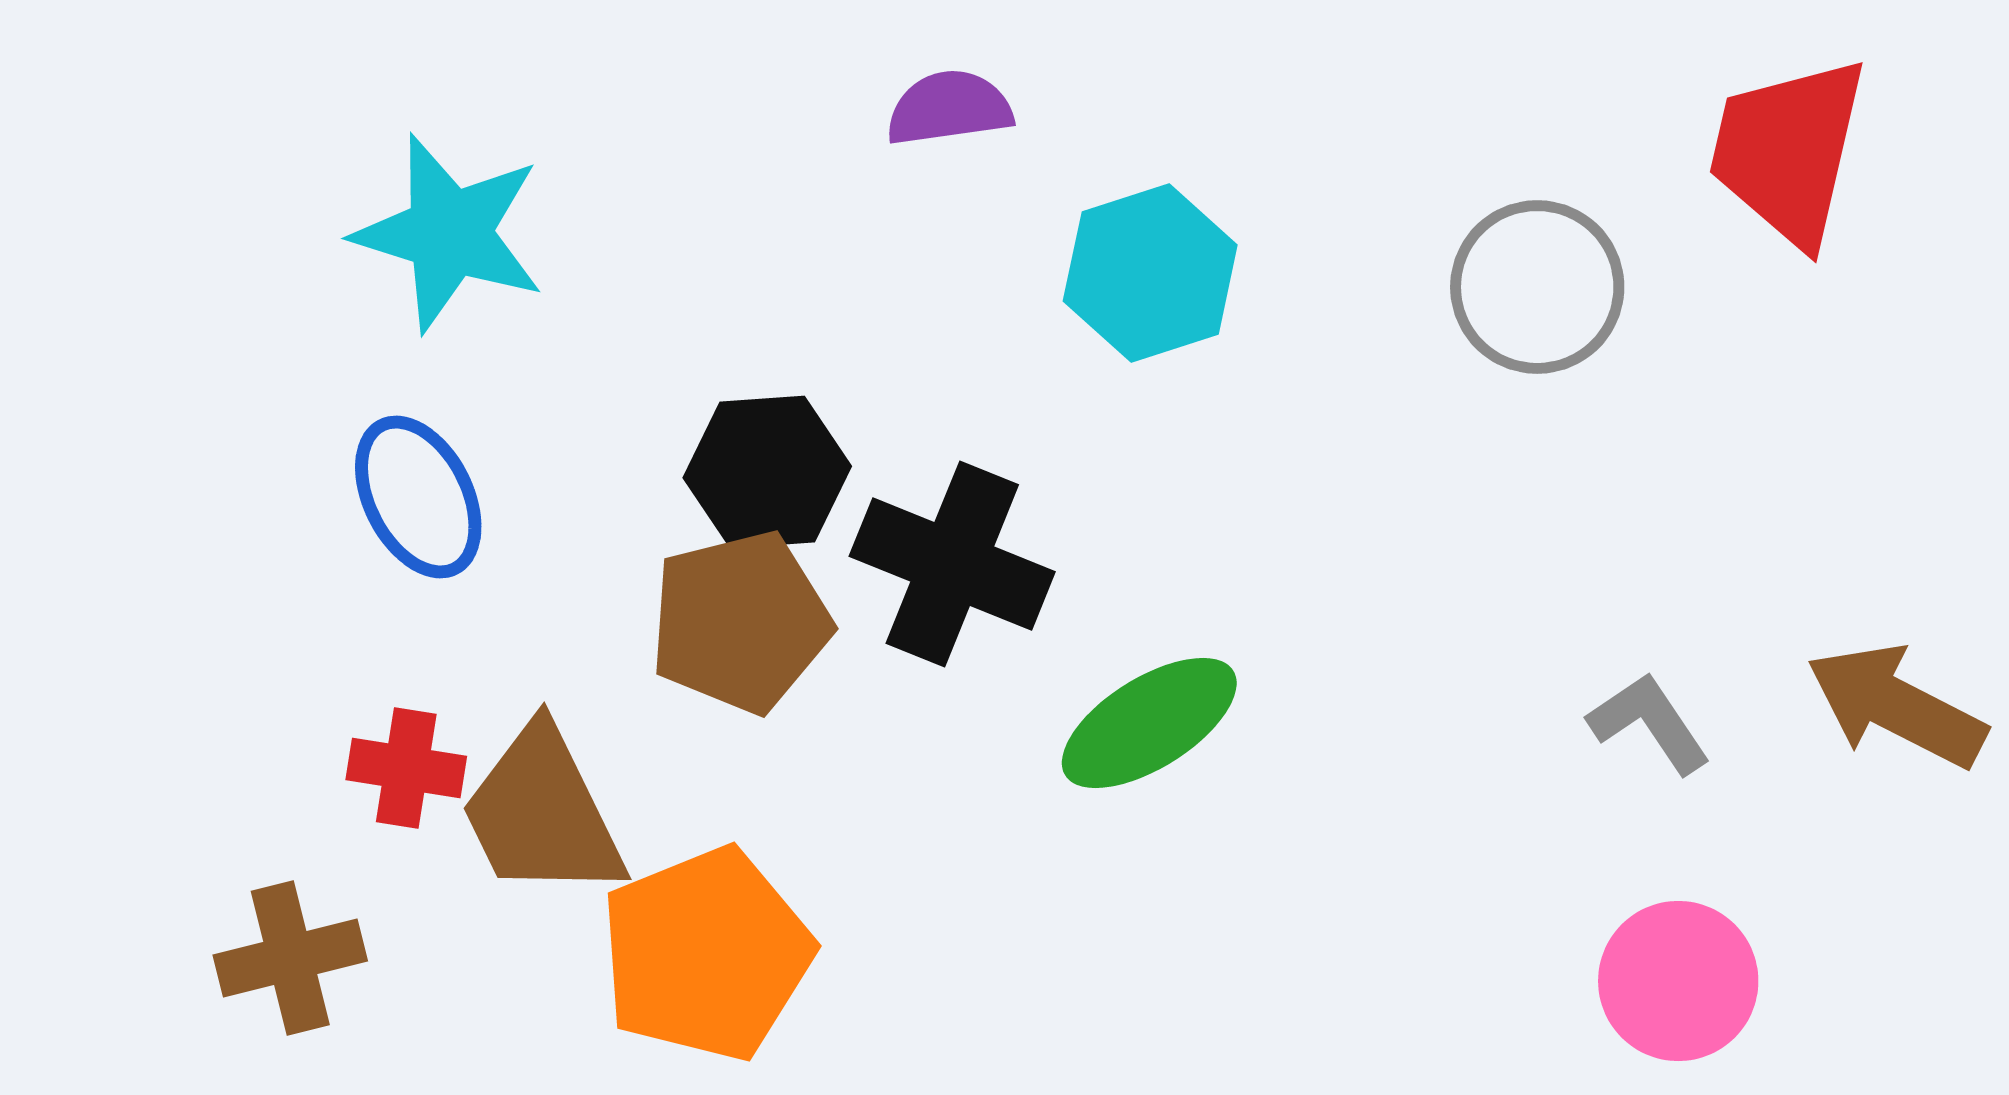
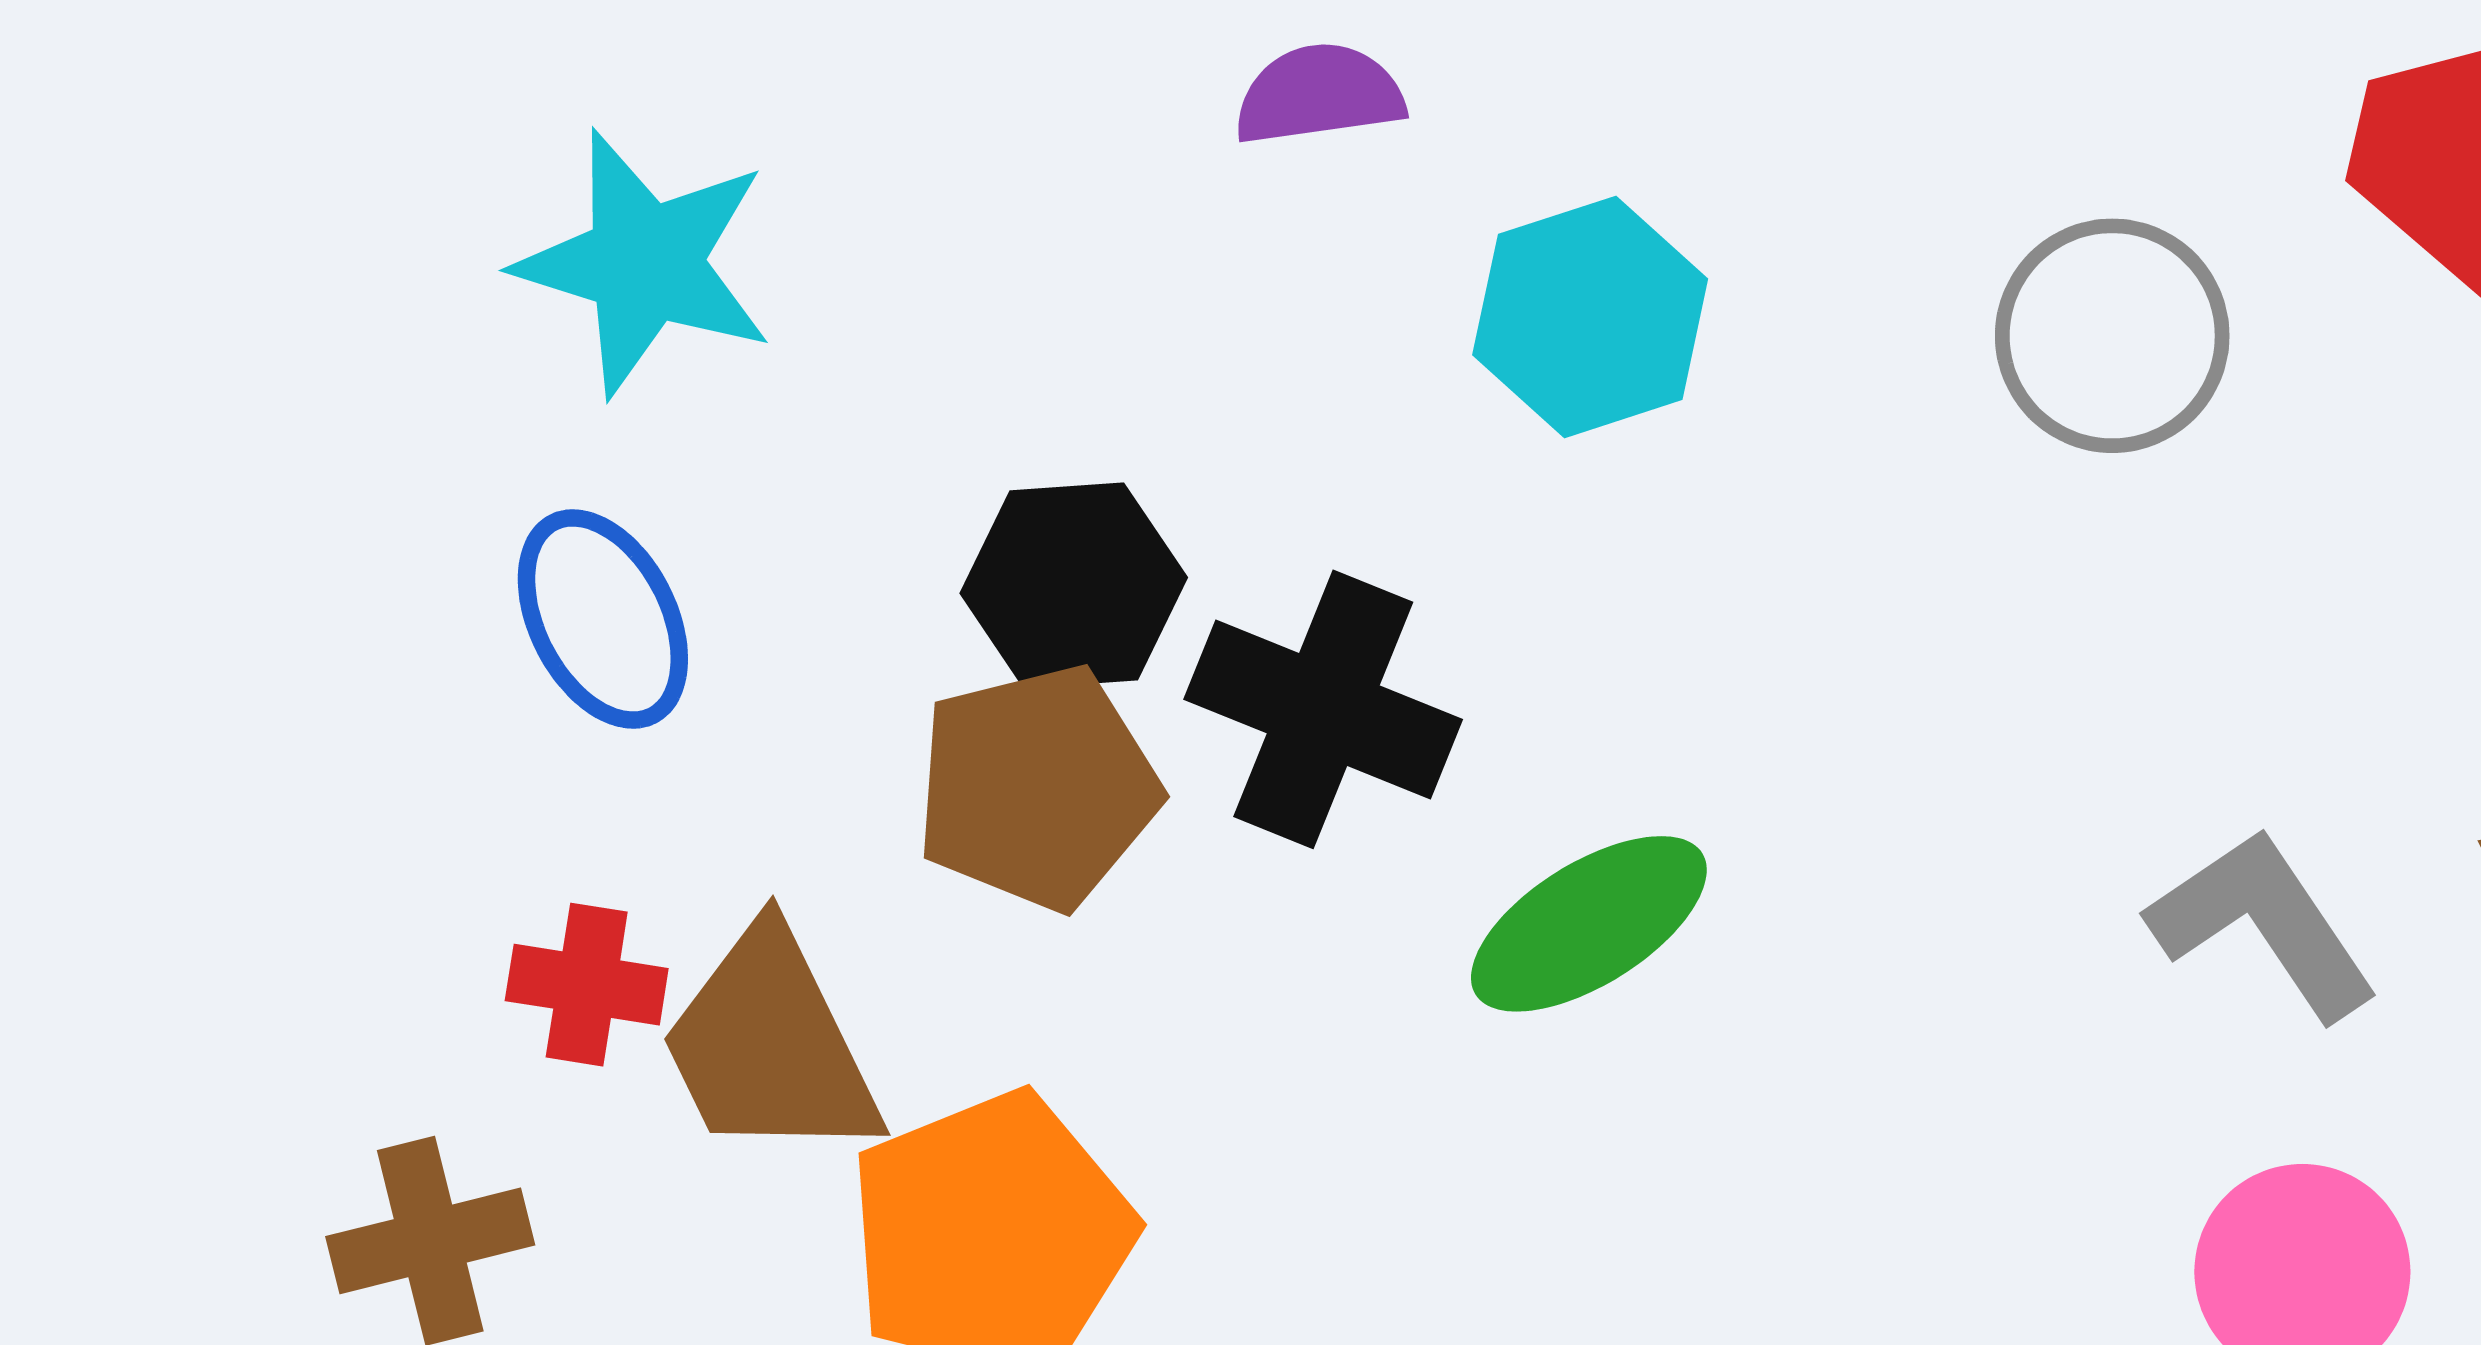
gray L-shape: (1649, 723) -> (2263, 924), size x1.4

